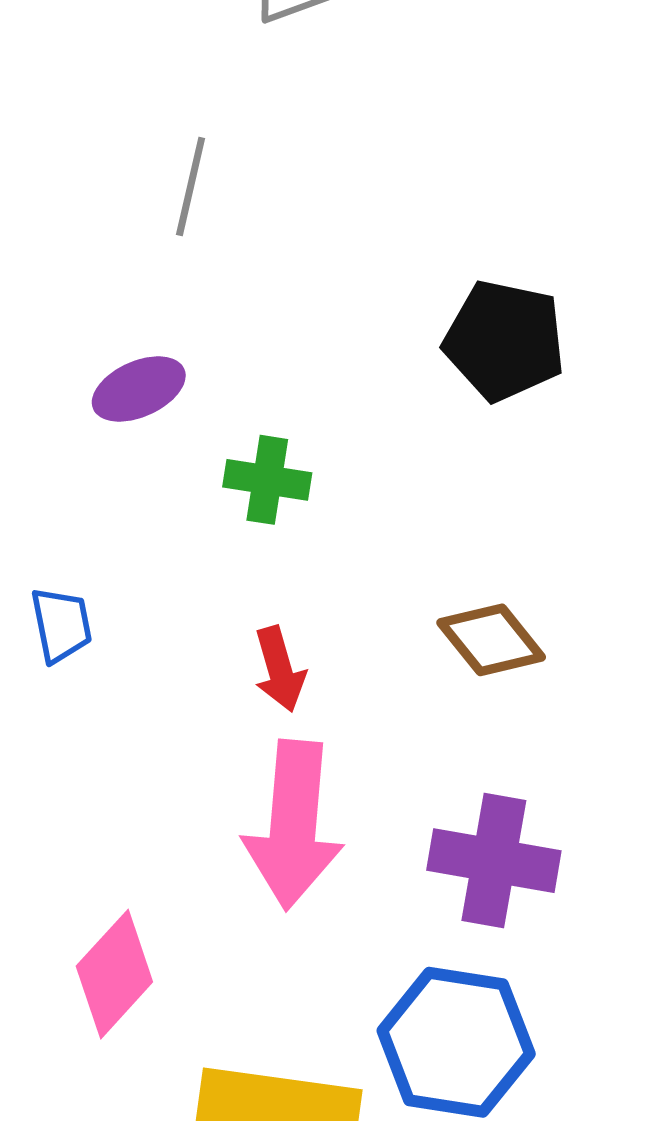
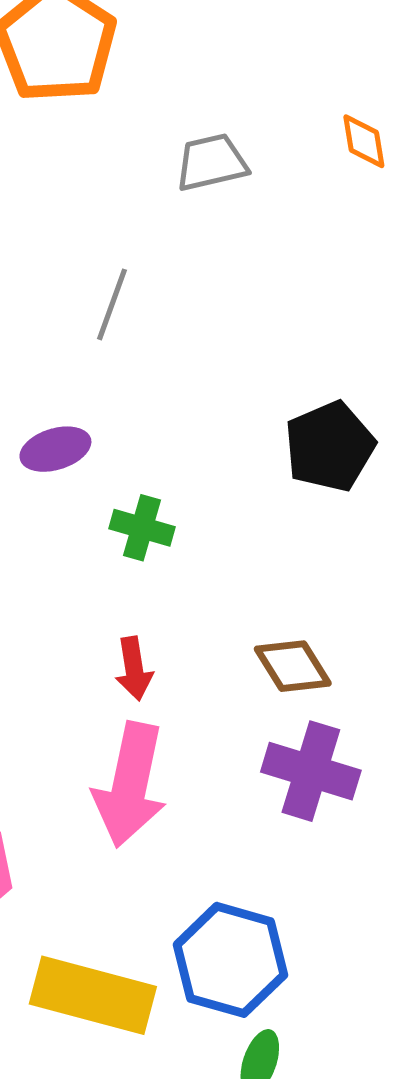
black pentagon: (504, 341) -> (330, 447), turned 30
purple cross: (494, 861) -> (311, 771), moved

